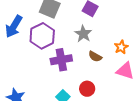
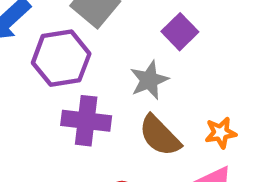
brown semicircle: (95, 56) -> (160, 136), size x1.5

